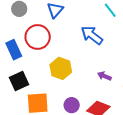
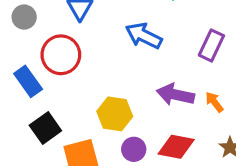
yellow hexagon: (61, 68) -> (115, 114), moved
purple arrow: (104, 76) -> (175, 95), size x1.6

